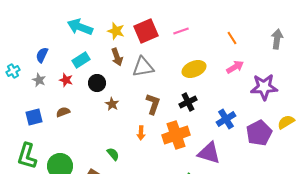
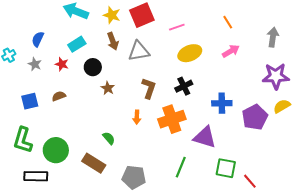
pink line: (181, 31) -> (177, 27), moved
gray arrow: (277, 39) -> (273, 37), moved
purple star: (264, 87) -> (276, 76), moved
blue cross: (226, 119) -> (222, 103), turned 30

